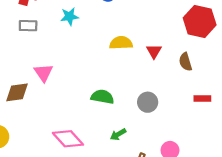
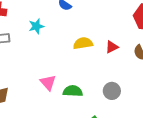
red triangle: (154, 51) -> (112, 47), turned 40
pink triangle: (43, 73) -> (48, 82), moved

